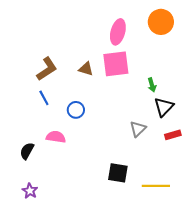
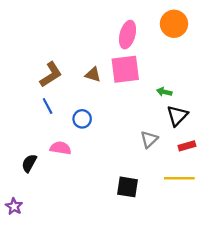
green arrow: (152, 85) -> (164, 92), turned 120
yellow line: (156, 186) -> (179, 178), moved
purple star: (30, 191) -> (14, 206), moved

